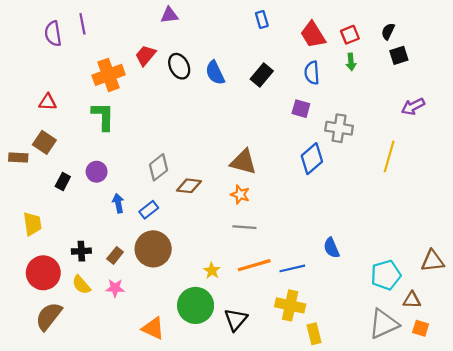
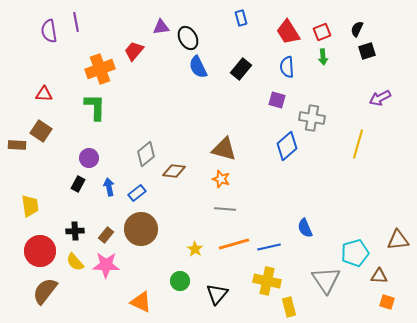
purple triangle: (169, 15) -> (161, 27), moved
black ellipse: (179, 66) -> (188, 38), moved
black rectangle: (63, 181) -> (78, 184), moved
pink star: (115, 288) -> (106, 265), size x1.5
green circle: (196, 305) -> (180, 281), size x0.6
gray triangle: (384, 324) -> (326, 280), moved, turned -40

